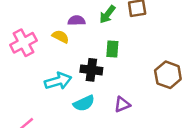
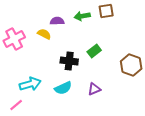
green arrow: (107, 14) -> (82, 16), turned 42
green rectangle: (112, 49) -> (94, 51), moved, turned 48
cyan arrow: (58, 81) -> (30, 84), moved

